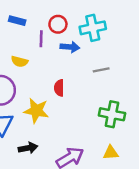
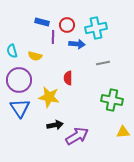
blue rectangle: (17, 21) -> (42, 22), moved
black arrow: (28, 148) -> (55, 125), moved
yellow triangle: (111, 153) -> (123, 132), moved

